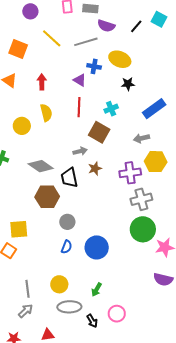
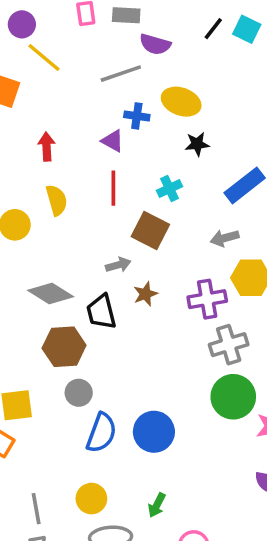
black line: (136, 26) -> (213, 29), moved
yellow line: (52, 38) -> (44, 57), moved
gray circle: (67, 222) -> (79, 393), moved
blue semicircle: (67, 247) -> (101, 433), size x1.6

